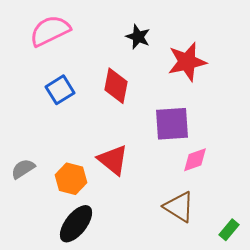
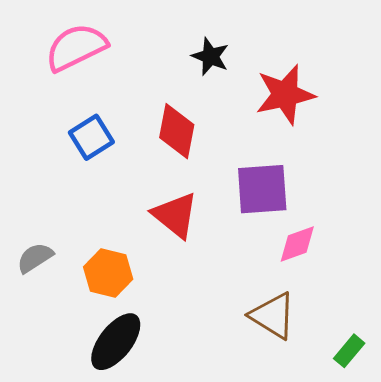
red triangle: (113, 160) -> (175, 215), moved

